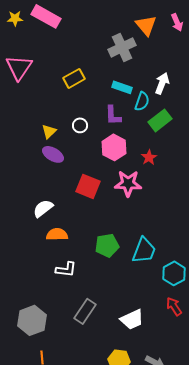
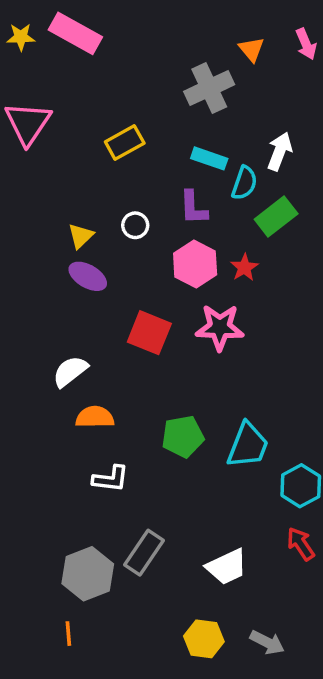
orange triangle: (146, 25) -> (251, 49), size x0.7
red star: (149, 157) -> (244, 268), moved
gray hexagon: (32, 320) -> (88, 574), moved

